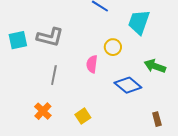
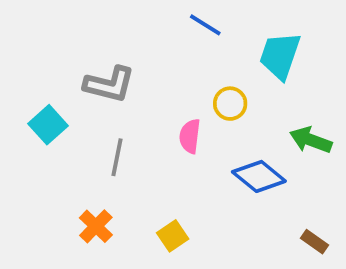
cyan square: (18, 40) -> (48, 125), moved, turned -30
brown rectangle: (157, 119) -> (315, 242), turned -40

